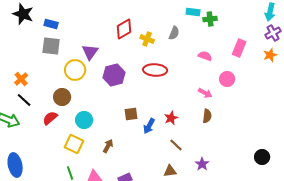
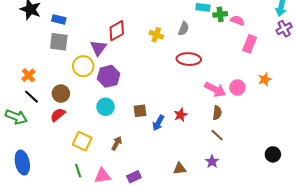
red diamond: (124, 29) -> (117, 31), moved
orange star: (270, 55) -> (265, 79), moved
pink semicircle: (205, 56) -> (237, 20), moved
red ellipse: (155, 70) -> (189, 59), moved
purple hexagon: (114, 75) -> (109, 76), moved
pink circle: (227, 79) -> (237, 87), moved
pink arrow: (205, 93) -> (215, 89), size x1.5
brown circle: (62, 97) -> (61, 94), moved
cyan circle: (84, 120) -> (106, 107), moved
brown line: (176, 145) -> (217, 135), moved

